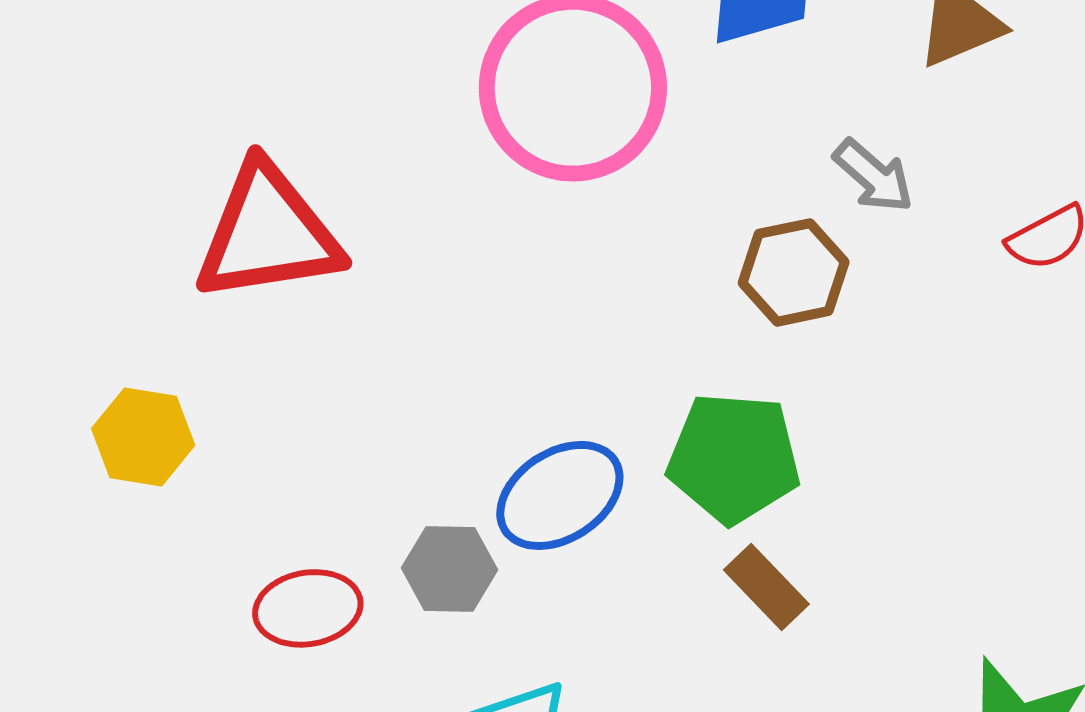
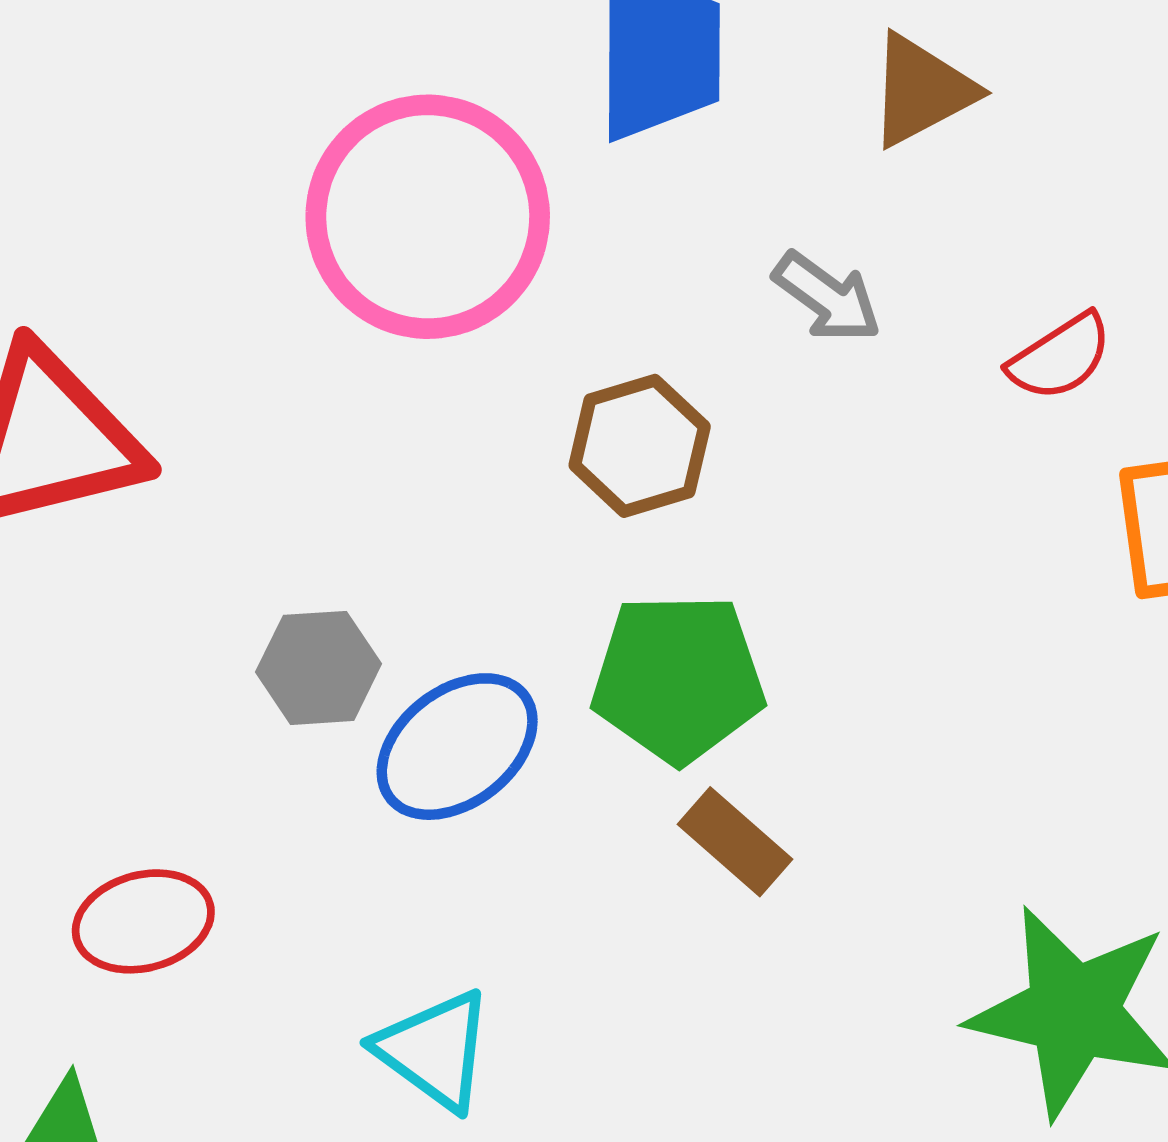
brown hexagon: (794, 272) -> (640, 446), moved
gray hexagon: (450, 569) -> (319, 668), moved

